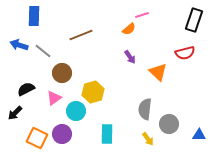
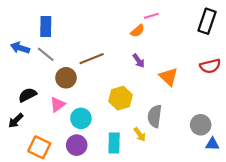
blue rectangle: (34, 16) -> (46, 27), moved
brown line: (81, 35) -> (92, 59), moved
red semicircle: (185, 53) -> (210, 66), moved
yellow hexagon: (93, 92) -> (120, 98), moved
gray circle: (169, 124) -> (201, 125), moved
purple circle: (62, 134) -> (77, 145), moved
yellow arrow: (148, 139) -> (140, 134), moved

